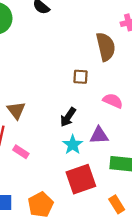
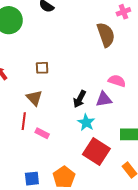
brown square: (80, 77) -> (42, 68), moved
purple triangle: (99, 135) -> (104, 99), moved
red square: (81, 179) -> (96, 151), turned -32

